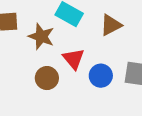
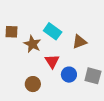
brown circle: (47, 78) -> (33, 84), moved

